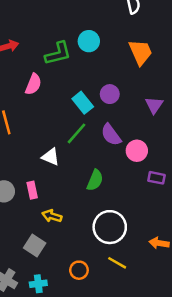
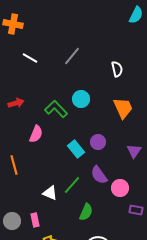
green L-shape: (58, 53) -> (56, 109), turned -120
green line: (76, 133) -> (72, 185), moved

